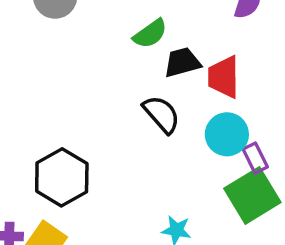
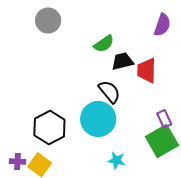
cyan circle: (227, 134) -> (98, 119), moved, size x1.4

